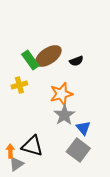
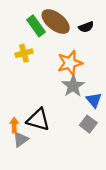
brown ellipse: (48, 56) -> (56, 22), turned 72
gray square: (78, 150) -> (88, 124), size x0.7

